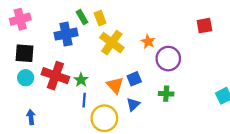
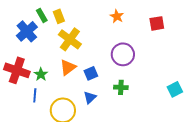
blue cross: (66, 34) -> (27, 31), turned -30
orange star: (148, 42) -> (117, 16), moved
orange triangle: (115, 85) -> (68, 67), moved, turned 36
blue line: (84, 100) -> (35, 95), moved

